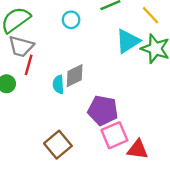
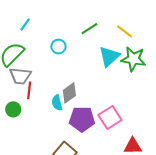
purple pentagon: (103, 110) -> (82, 119), moved
pink square: (114, 135) -> (110, 118), moved

